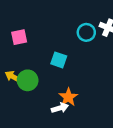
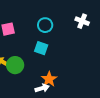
cyan circle: (86, 32) -> (45, 25), moved

